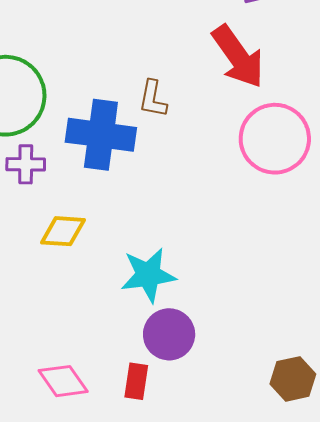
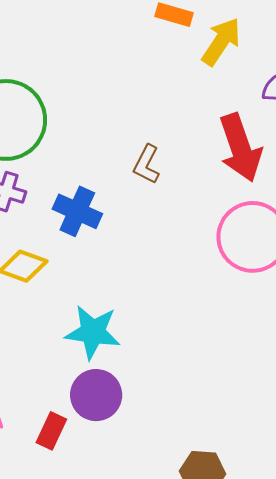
blue cross: (101, 135) -> (77, 211), moved, size x0.7

